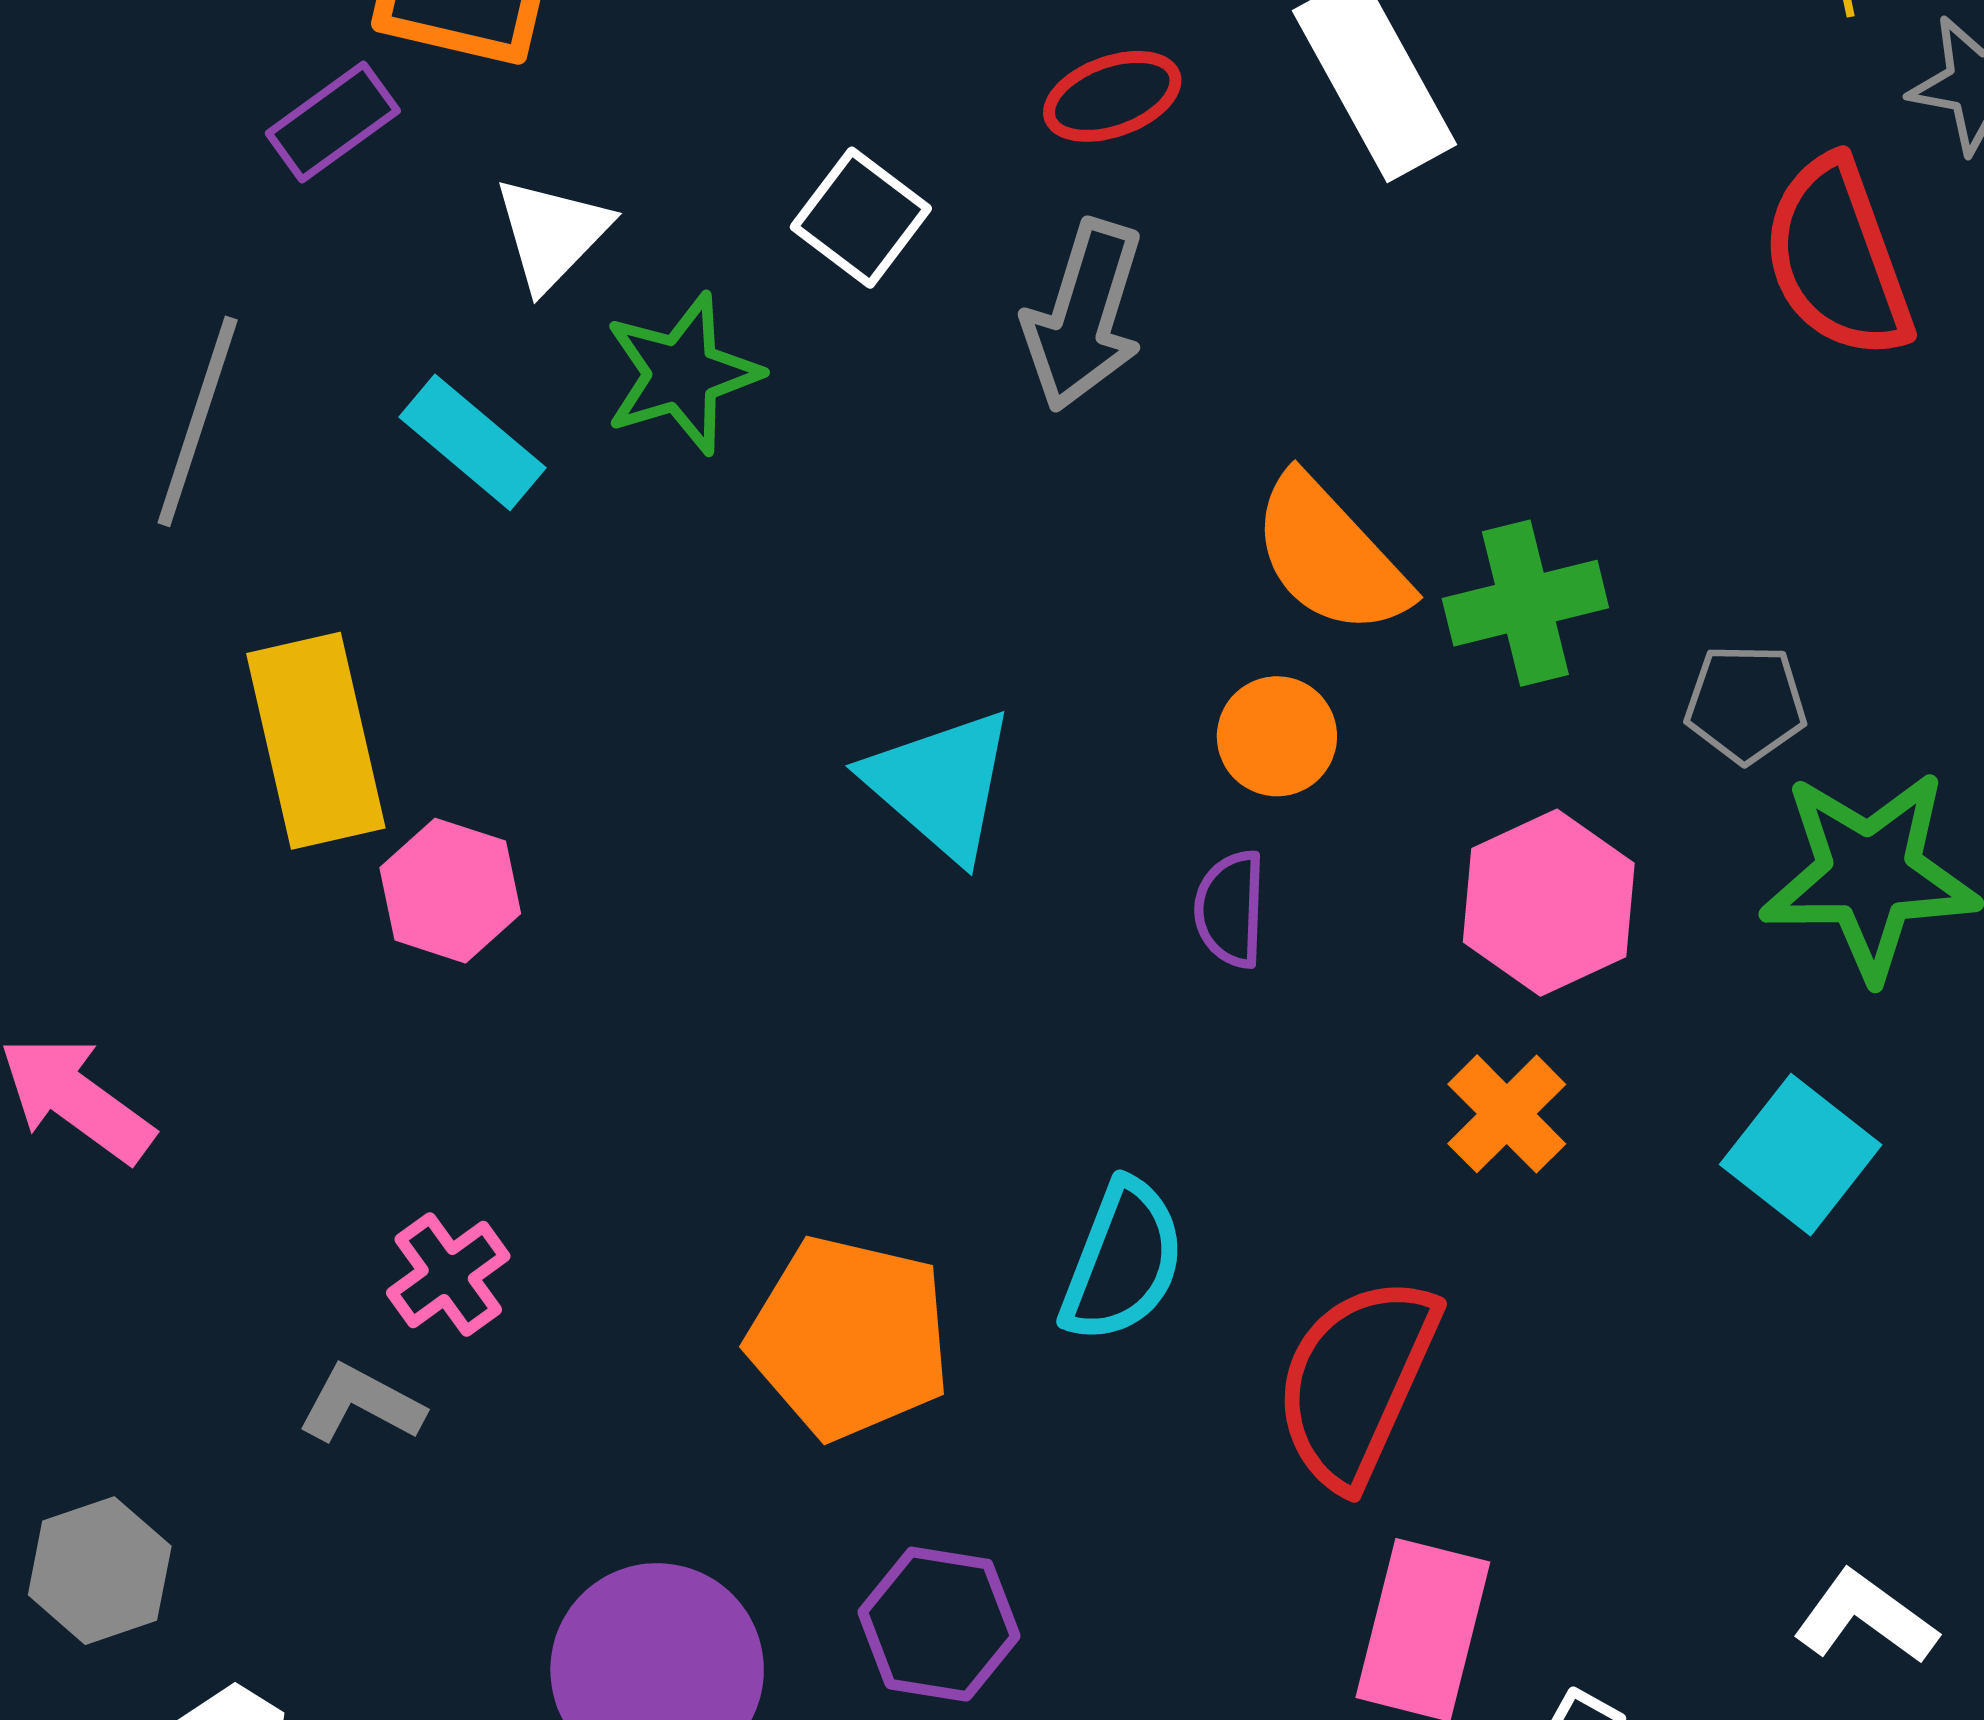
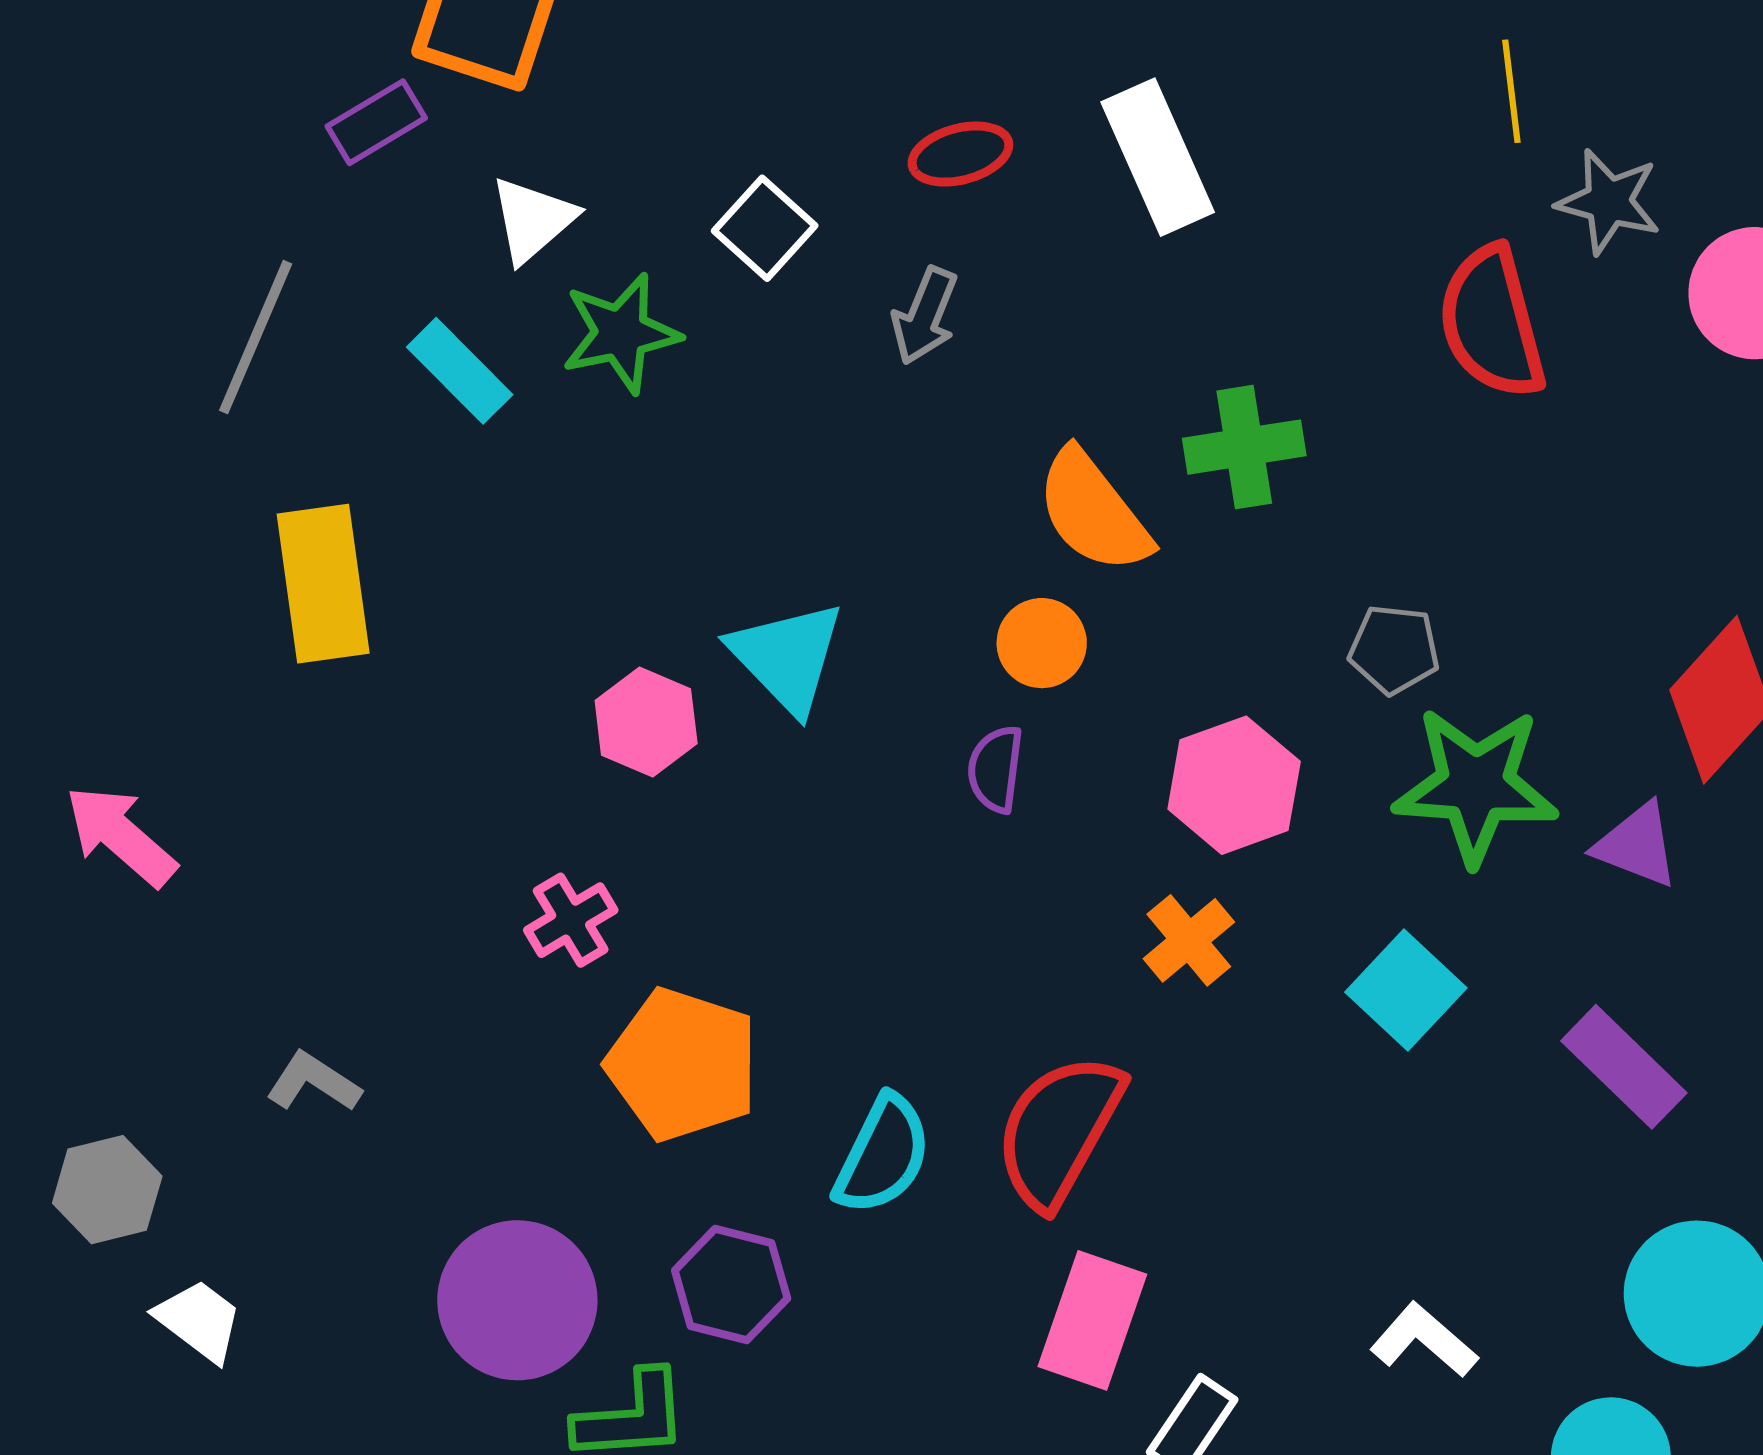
gray arrow: (1084, 315) -> (925, 316), size x0.7
green cross: (1525, 603) -> (1244, 447), moved
pink hexagon: (450, 891) -> (646, 722), moved
cyan semicircle: (1123, 1261) -> (883, 1155), moved
pink cross: (448, 1275) -> (571, 920), moved

